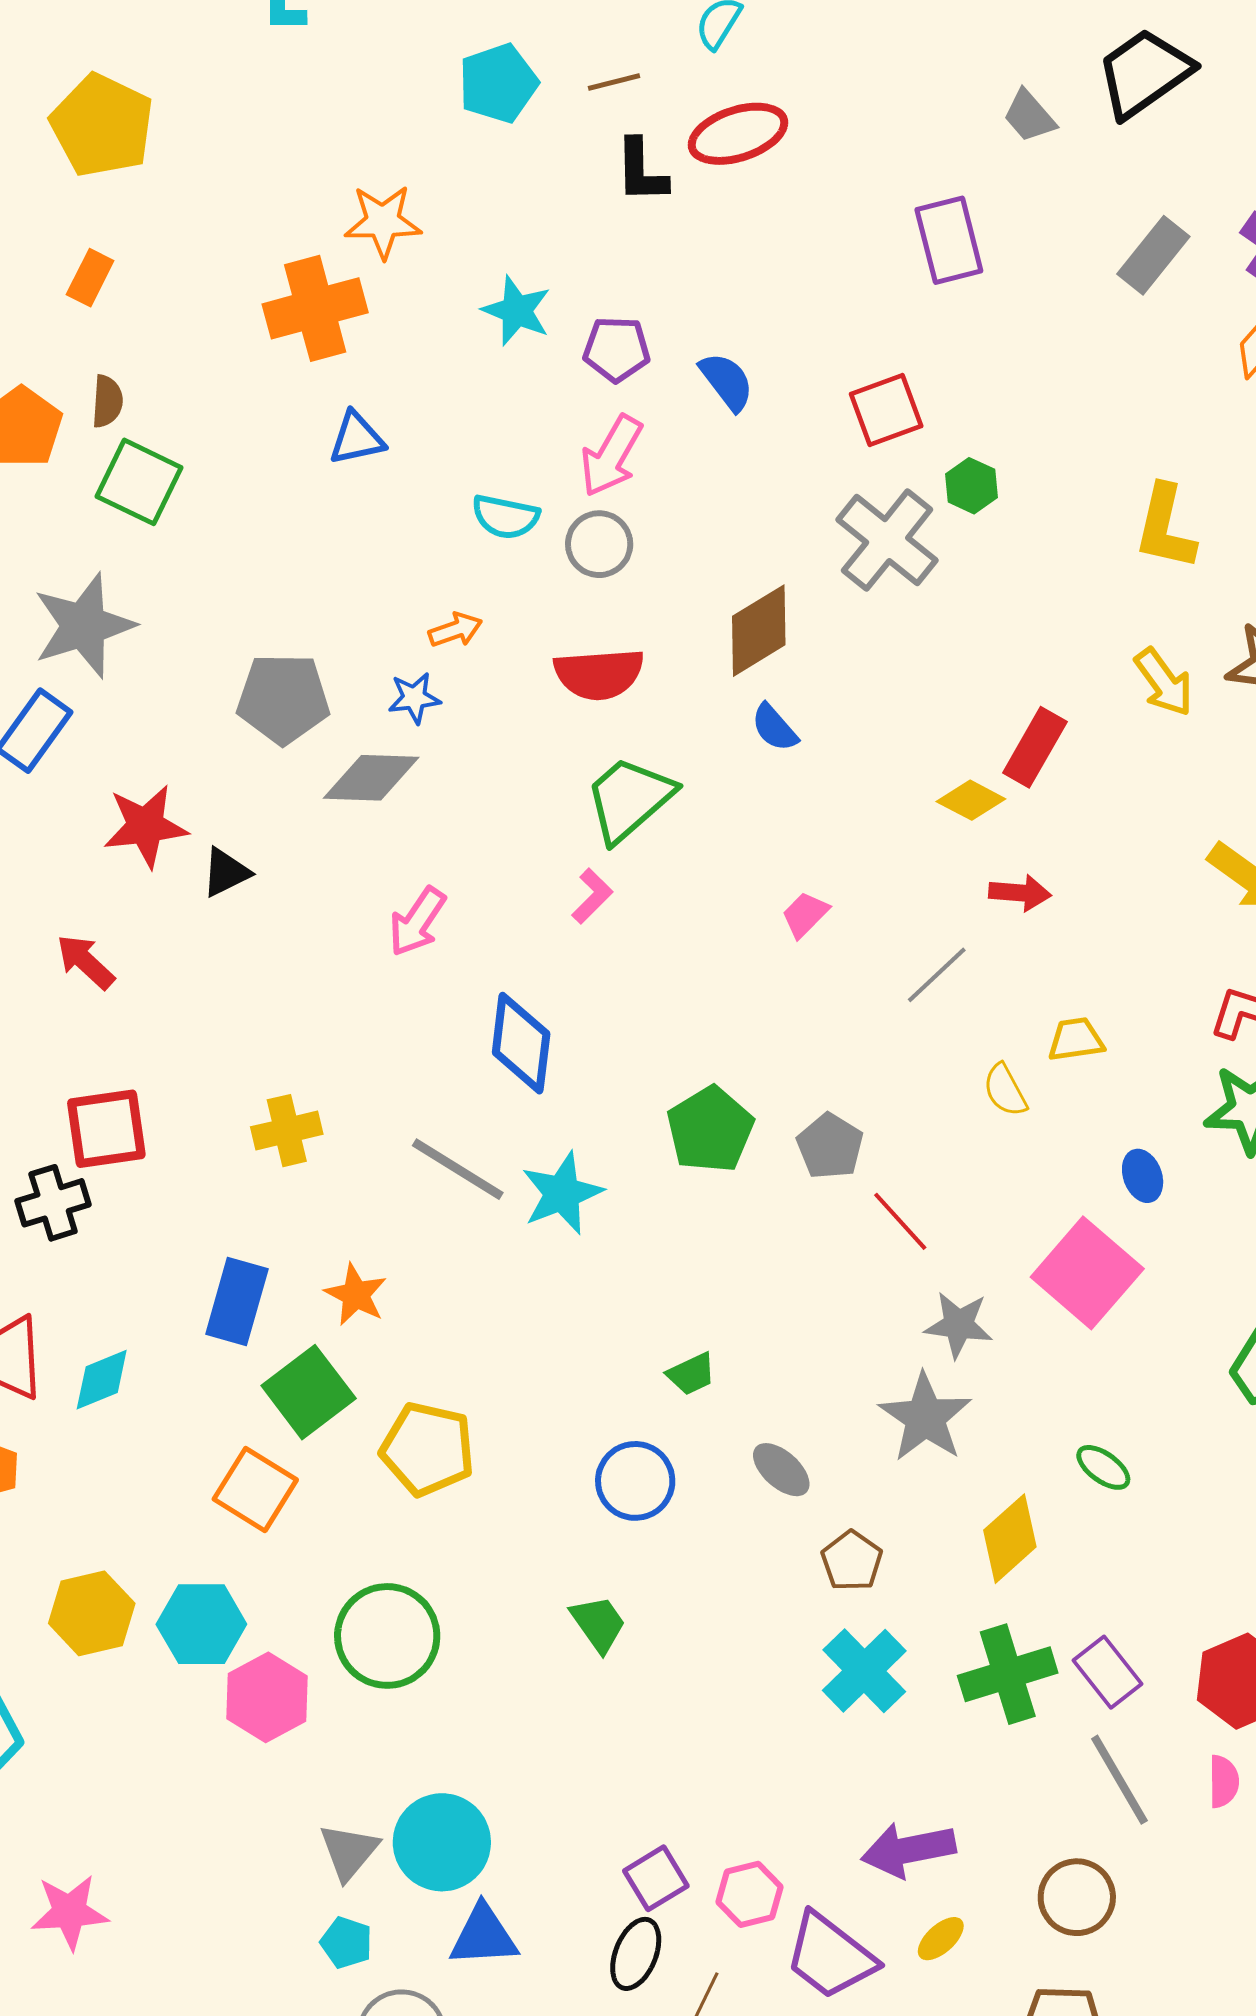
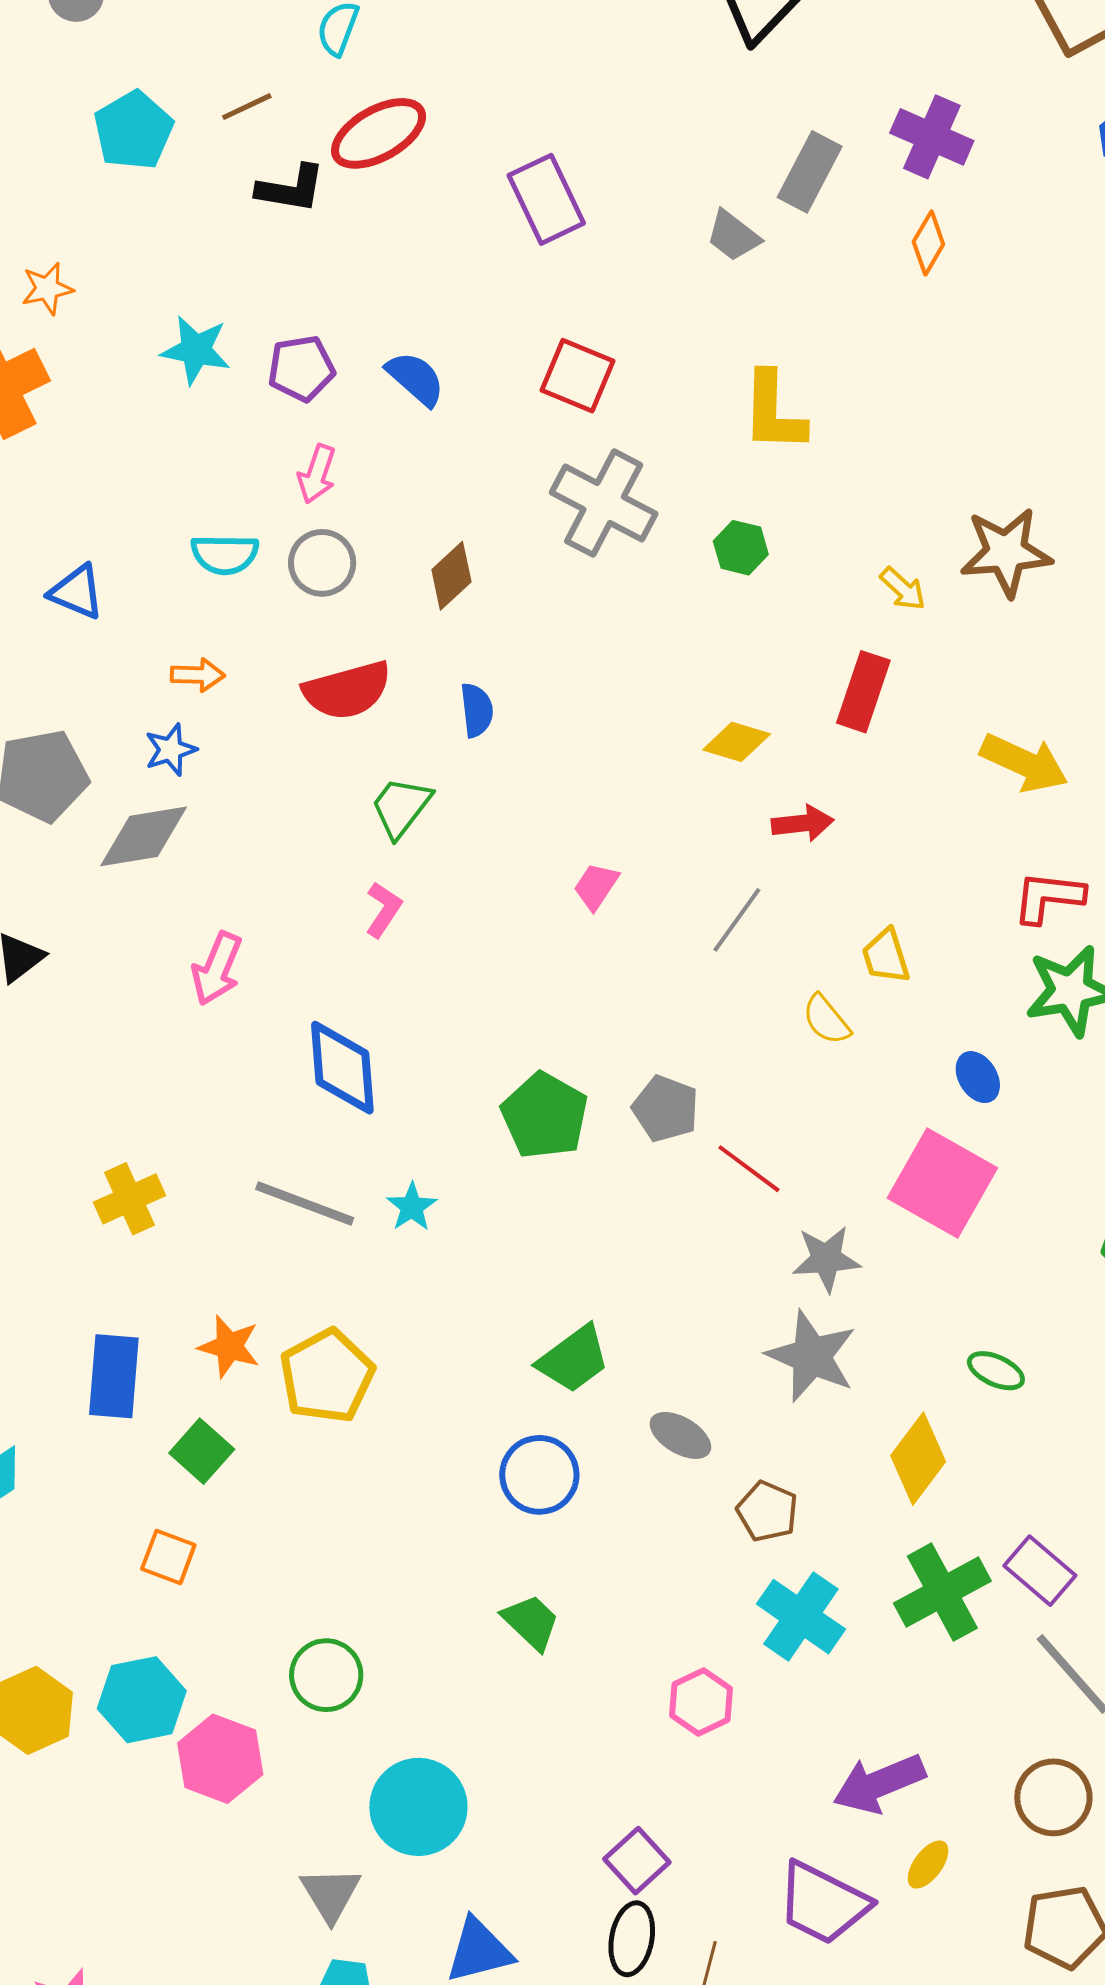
gray trapezoid: (1029, 116) -> (733, 236), moved
black L-shape: (641, 171) -> (291, 189), turned -68
orange star: (383, 222) -> (47, 289), size x0.7
purple rectangle: (949, 240) -> (546, 199), moved
red square: (886, 410) -> (578, 376), turned -36
blue triangle: (357, 438) -> (77, 592), moved, turned 46
pink arrow: (611, 456) -> (317, 474), size x0.7
green hexagon: (972, 486) -> (741, 548), moved
yellow L-shape: (1165, 527) -> (773, 412), moved
orange arrow: (455, 630) -> (198, 675), turned 32
brown diamond: (759, 631) -> (451, 576), moved, size x0.7
yellow arrow: (1164, 682) -> (903, 589), size x0.7
blue semicircle: (774, 728) -> (477, 710), moved, turned -134
red rectangle: (1035, 747) -> (863, 692), moved
green trapezoid: (629, 799) -> (401, 807), size x0.7
yellow trapezoid: (1076, 1039) -> (886, 956), turned -88
cyan star: (562, 1193) -> (412, 1207), size x0.6
green trapezoid: (691, 1374) -> (574, 1359), size x1.5
green square: (309, 1392) -> (202, 1451), size x0.7
yellow pentagon: (428, 1449) -> (327, 1376), moved, turned -30
orange square: (255, 1489) -> (168, 1557), size x0.7
green circle: (387, 1636) -> (326, 1675), size x0.7
cyan circle: (442, 1842) -> (418, 1807), moved
pink hexagon: (749, 1894) -> (701, 1702), moved

